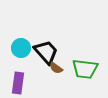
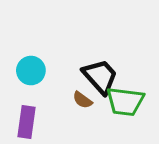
black trapezoid: (46, 52) -> (100, 76), moved

